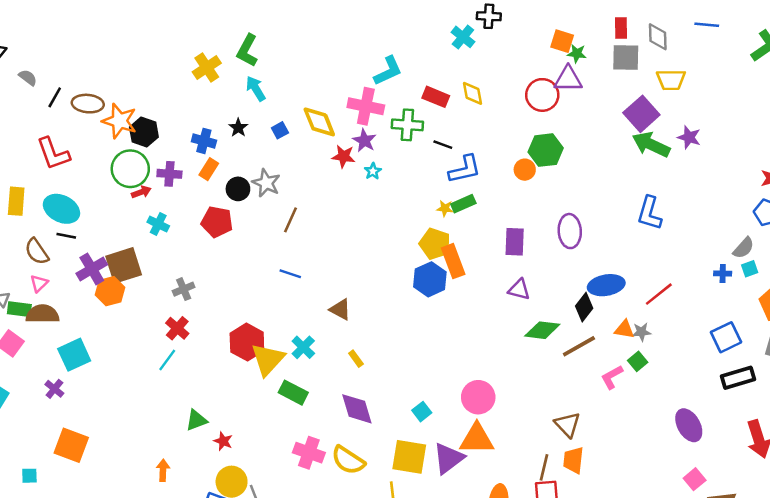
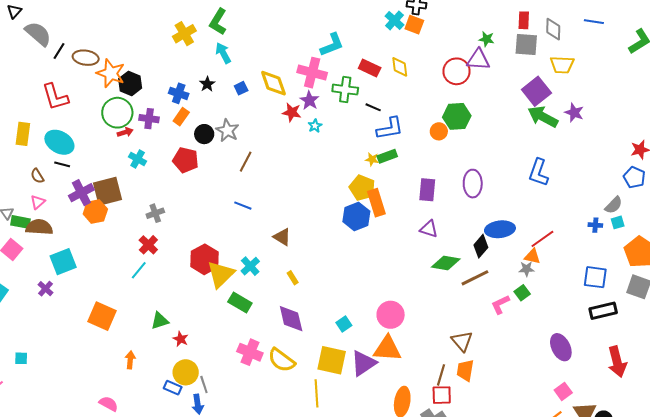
orange square: (562, 41) -> (414, 25), moved
gray semicircle: (28, 78) -> (38, 34), size x1.8
brown semicircle: (37, 252) -> (37, 176), size x0.7
orange triangle: (624, 329) -> (532, 256), moved
blue square: (726, 337) -> (595, 277), turned 30
orange square: (71, 445) -> (102, 316), moved

